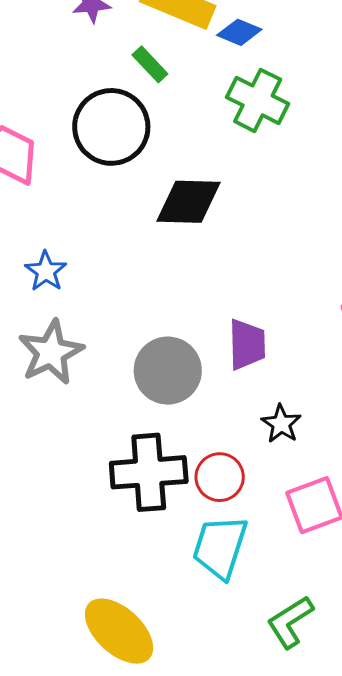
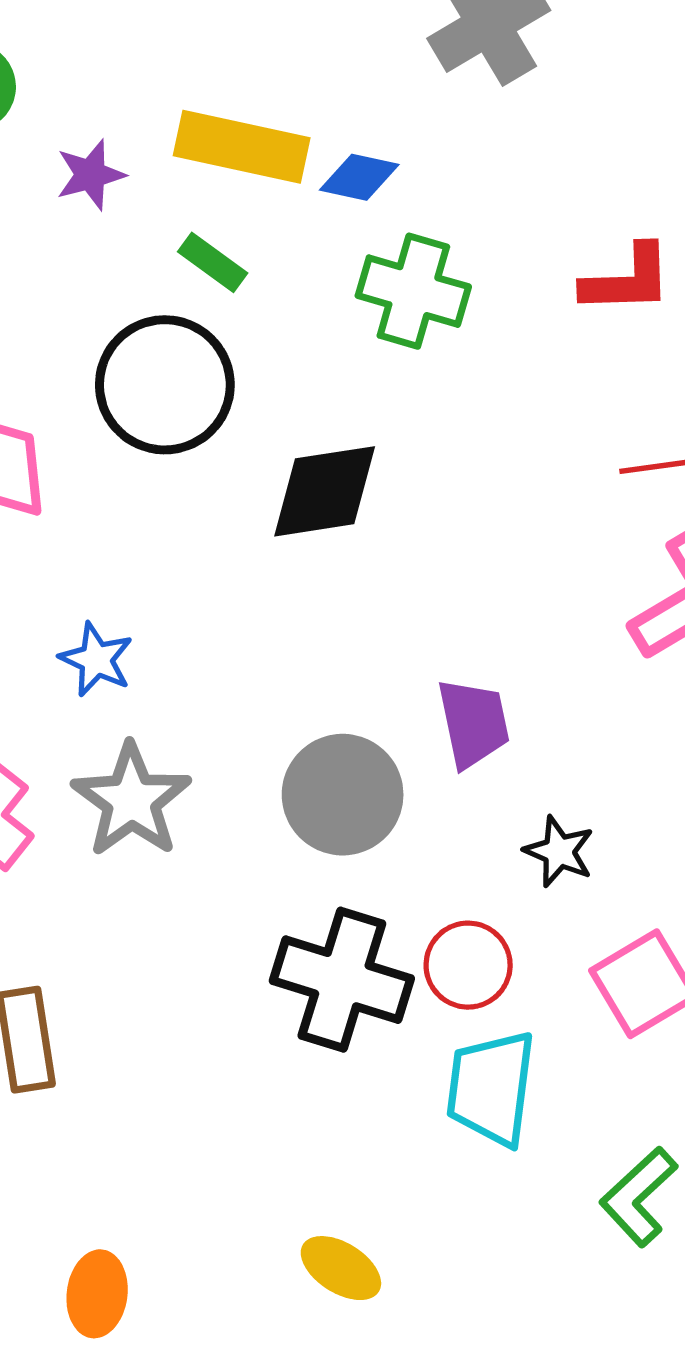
black cross: (149, 472) -> (342, 980), turned 32
yellow ellipse: (119, 631) -> (341, 1268), size x0.6

